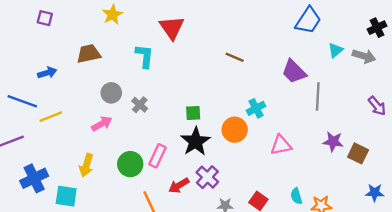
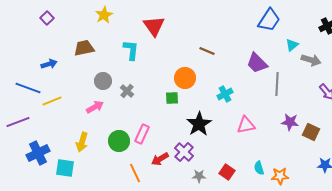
purple square: (45, 18) -> (47, 18), turned 32
gray arrow: (364, 56) -> (311, 60), moved
orange circle: (235, 130) -> (185, 78), moved
black star: (195, 142) -> (199, 124), moved

